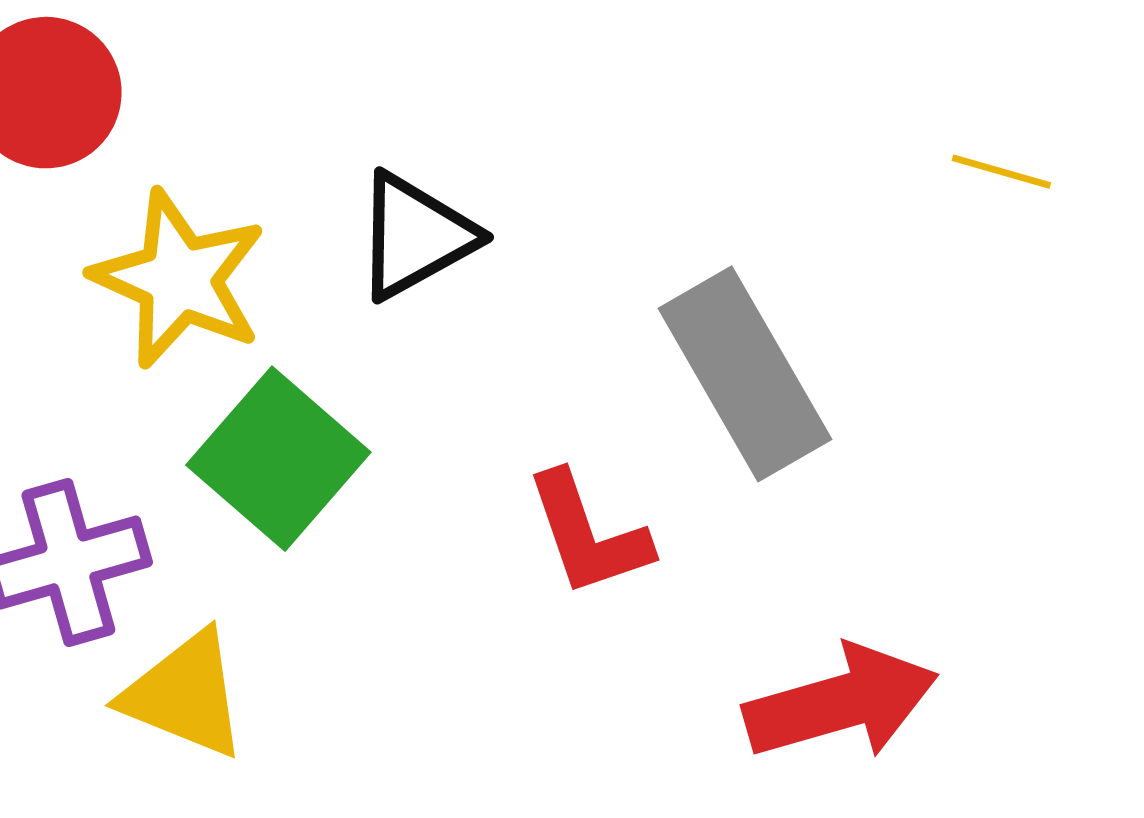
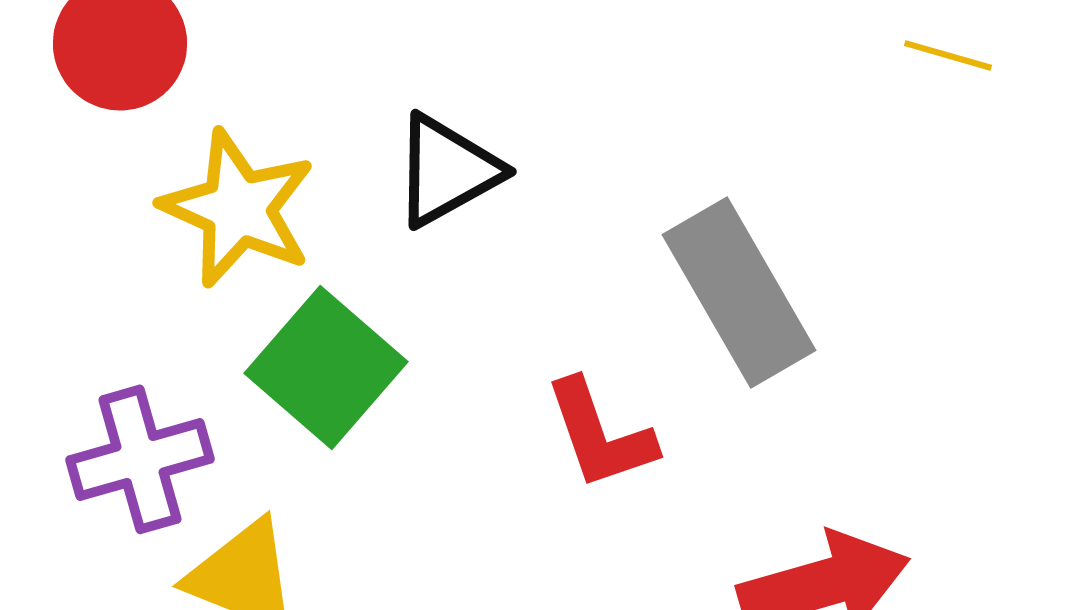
yellow line: (1001, 172) -> (948, 55), moved

